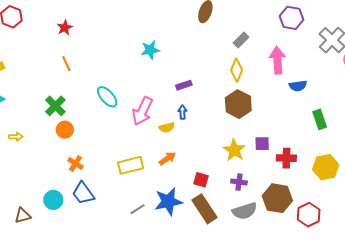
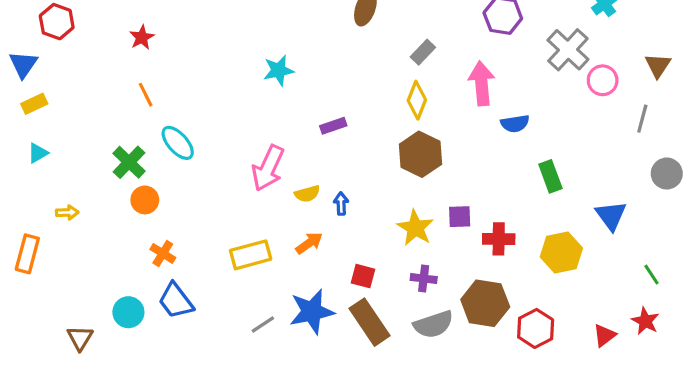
cyan ellipse: (107, 97) -> (178, 143), moved
blue arrow: (182, 112) -> (341, 204), moved
brown triangle: (23, 216) -> (80, 338), turned -42

